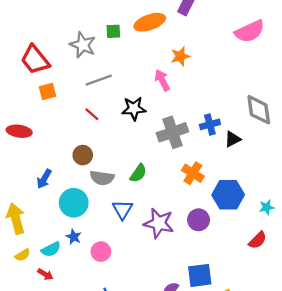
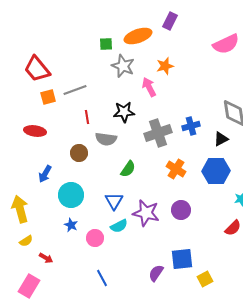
gray star: (83, 45) -> (123, 66), moved
gray line: (99, 80) -> (75, 90), moved
red line: (92, 114) -> (87, 117), turned 40
red ellipse: (19, 131) -> (35, 131), moved
black triangle: (233, 139) -> (221, 139), moved
gray semicircle: (102, 178) -> (106, 139), moved
blue hexagon: (228, 195) -> (216, 171), moved
cyan semicircle: (51, 249) -> (119, 226), moved

